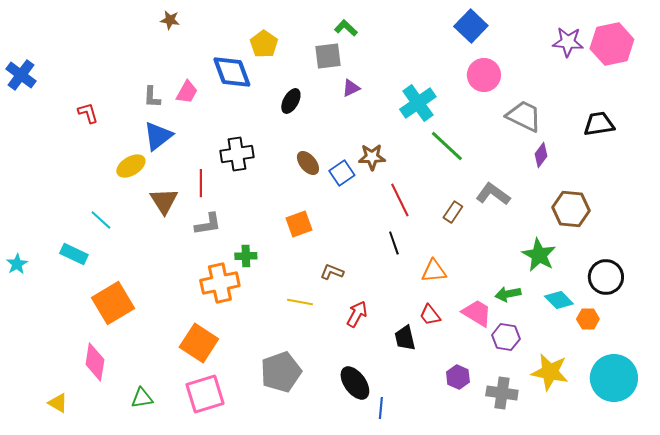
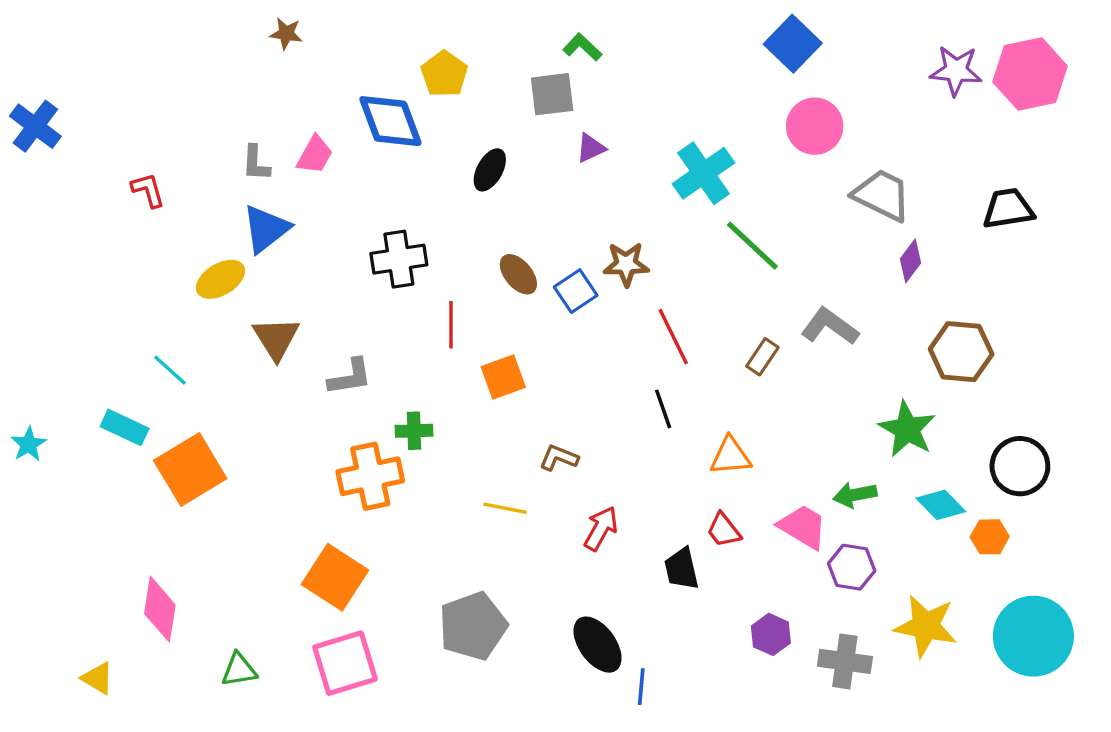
red line: (201, 183) -> (451, 325), moved
orange square: (113, 303) -> (190, 470), moved

